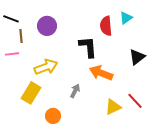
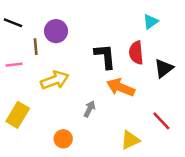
red semicircle: (106, 26) -> (136, 53), moved
brown line: (21, 36) -> (36, 47), moved
yellow rectangle: (31, 93) -> (18, 115), moved
yellow triangle: (113, 107) -> (130, 140), moved

